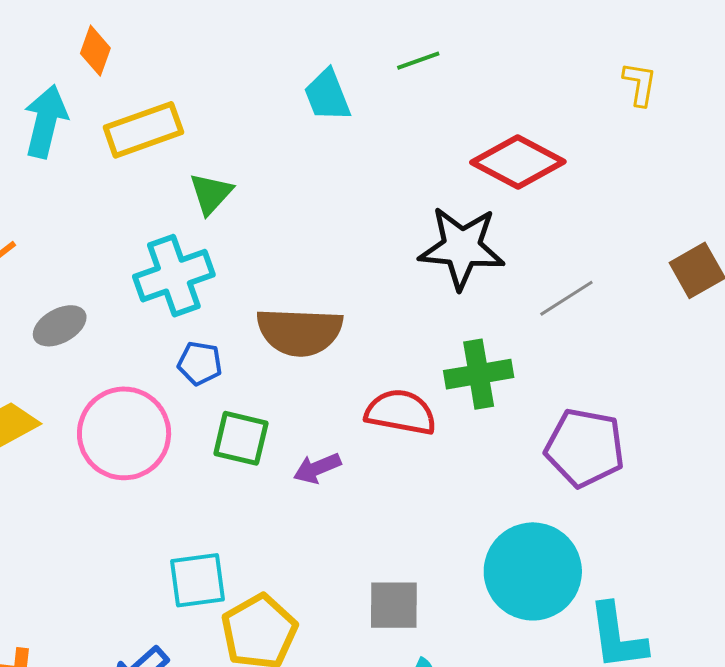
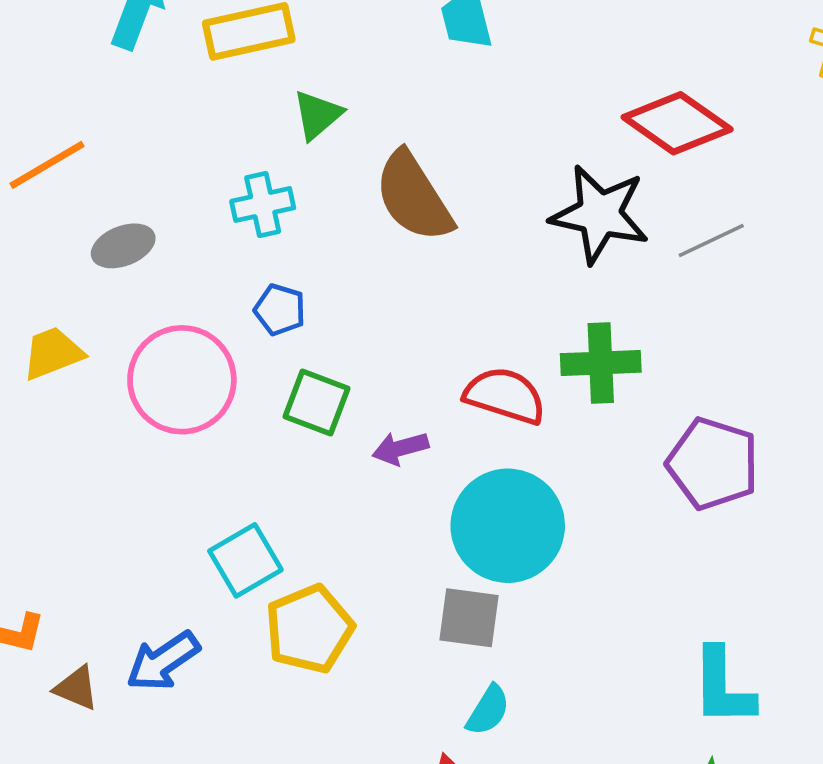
cyan cross: (174, 276) -> (263, 205), size x0.7
gray line: (566, 298) -> (711, 241), moved
brown semicircle: (300, 332) -> (414, 197), moved, turned 48
cyan circle: (533, 571) -> (508, 526), moved
cyan square: (197, 580) -> (245, 560), turned -30

